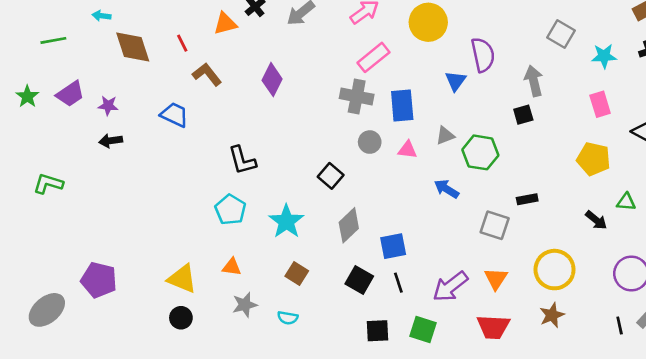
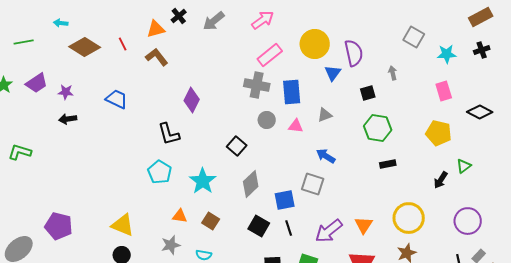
yellow circle: (428, 22) -> (315, 44), moved
brown diamond: (133, 47) -> (85, 47), turned -40
brown L-shape: (207, 74) -> (157, 57), moved
purple diamond: (272, 80) -> (192, 100), moved
gray arrow: (534, 81) -> (393, 73), size x0.6
black square: (523, 115) -> (368, 93), moved
green hexagon: (480, 152) -> (378, 128), moved
green triangle: (626, 202) -> (464, 166), turned -42
black arrow: (596, 220) -> (441, 180), turned 84
gray square: (495, 225) -> (313, 184), moved
orange triangle: (232, 267) -> (180, 216), moved

